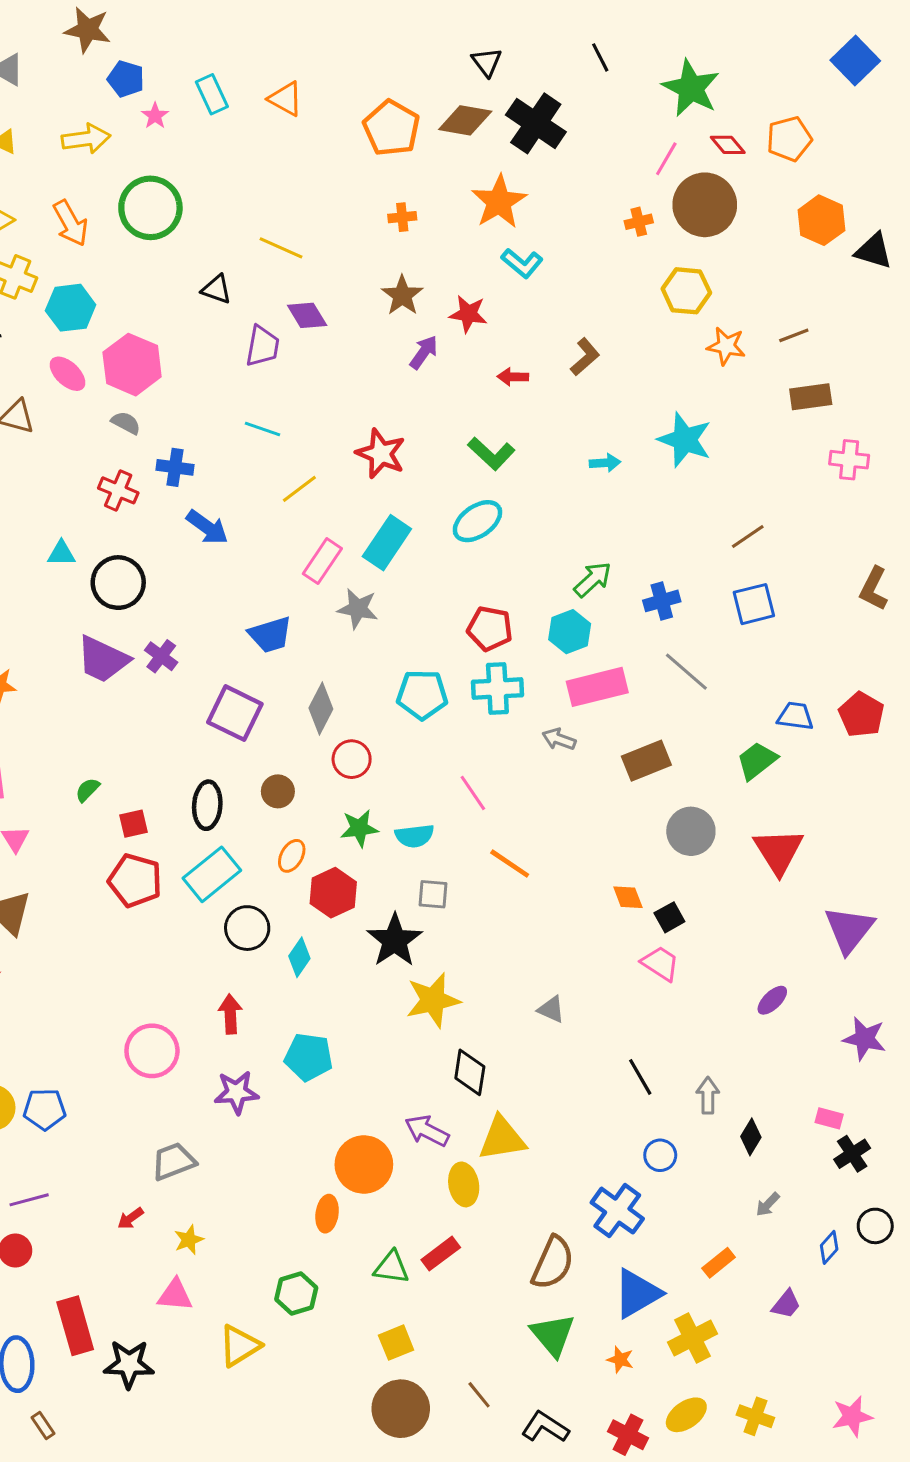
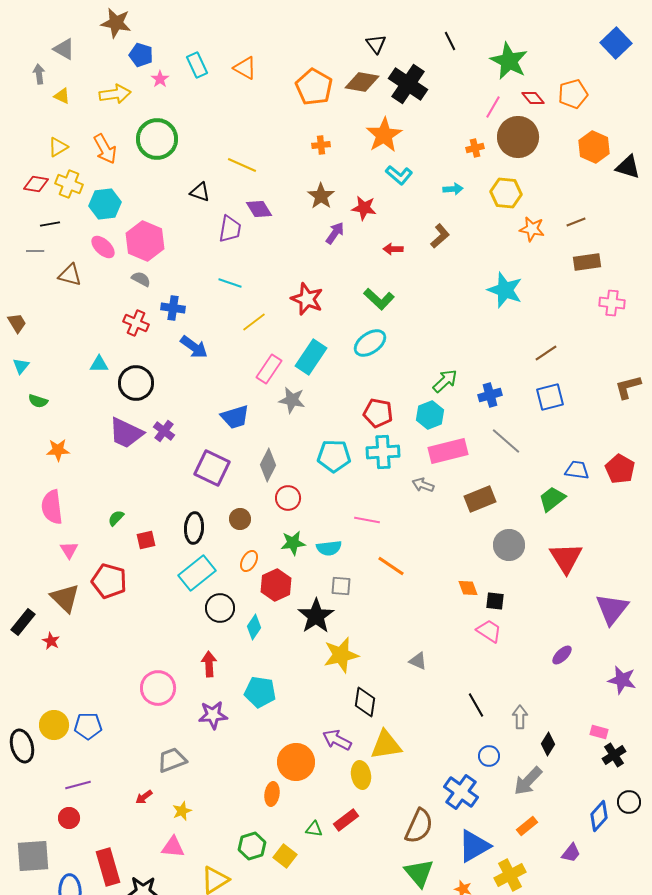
cyan arrow: (605, 463) -> (453, 189), moved
brown L-shape: (874, 589) -> (628, 387), turned 48
pink line: (473, 793) -> (367, 520), turned -45
red pentagon: (135, 880) -> (109, 581), moved
black square: (669, 917) -> (495, 601), turned 36
gray arrow: (768, 1204) -> (528, 781), moved, size x1.8
blue diamond: (829, 1247) -> (599, 816), size x1.4
green triangle: (392, 1267) -> (314, 829), size x0.7
yellow square: (396, 1343) -> (285, 856), moved, turned -30

